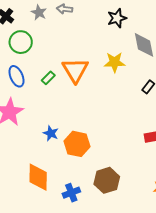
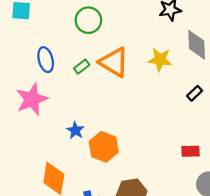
green circle: (21, 42) -> (88, 20), moved
orange triangle: (75, 70) -> (114, 62), turned -36

